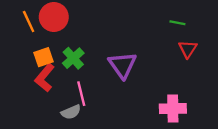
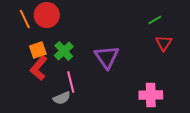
green line: (177, 23) -> (155, 20), turned -40

